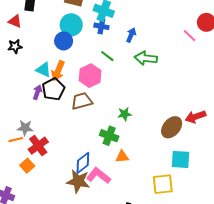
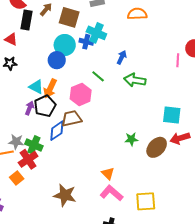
blue cross: (101, 26) -> (86, 42), moved
pink line: (190, 36) -> (178, 60), turned 48
green star: (125, 114) -> (131, 139), moved
green cross: (109, 136) -> (34, 145), moved
orange triangle: (122, 157) -> (108, 173), turned 48
cyan square: (180, 159) -> (172, 115), moved
blue diamond: (83, 163) -> (57, 131), moved
pink L-shape: (99, 176) -> (112, 193), moved

